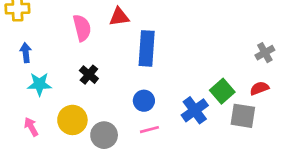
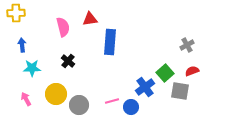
gray cross: (265, 53) -> (187, 45), moved
blue circle: (144, 101) -> (131, 107), moved

